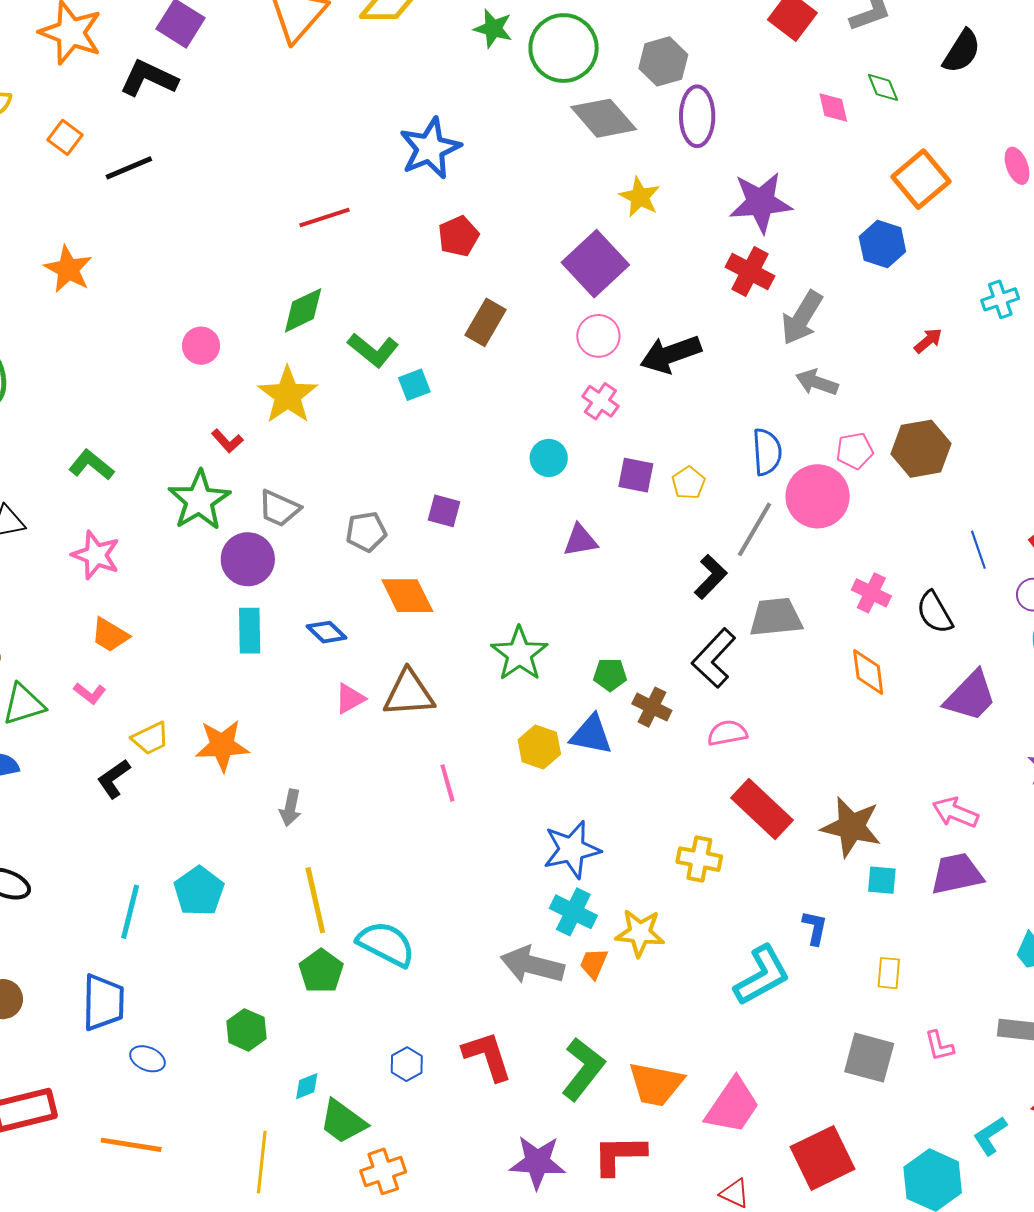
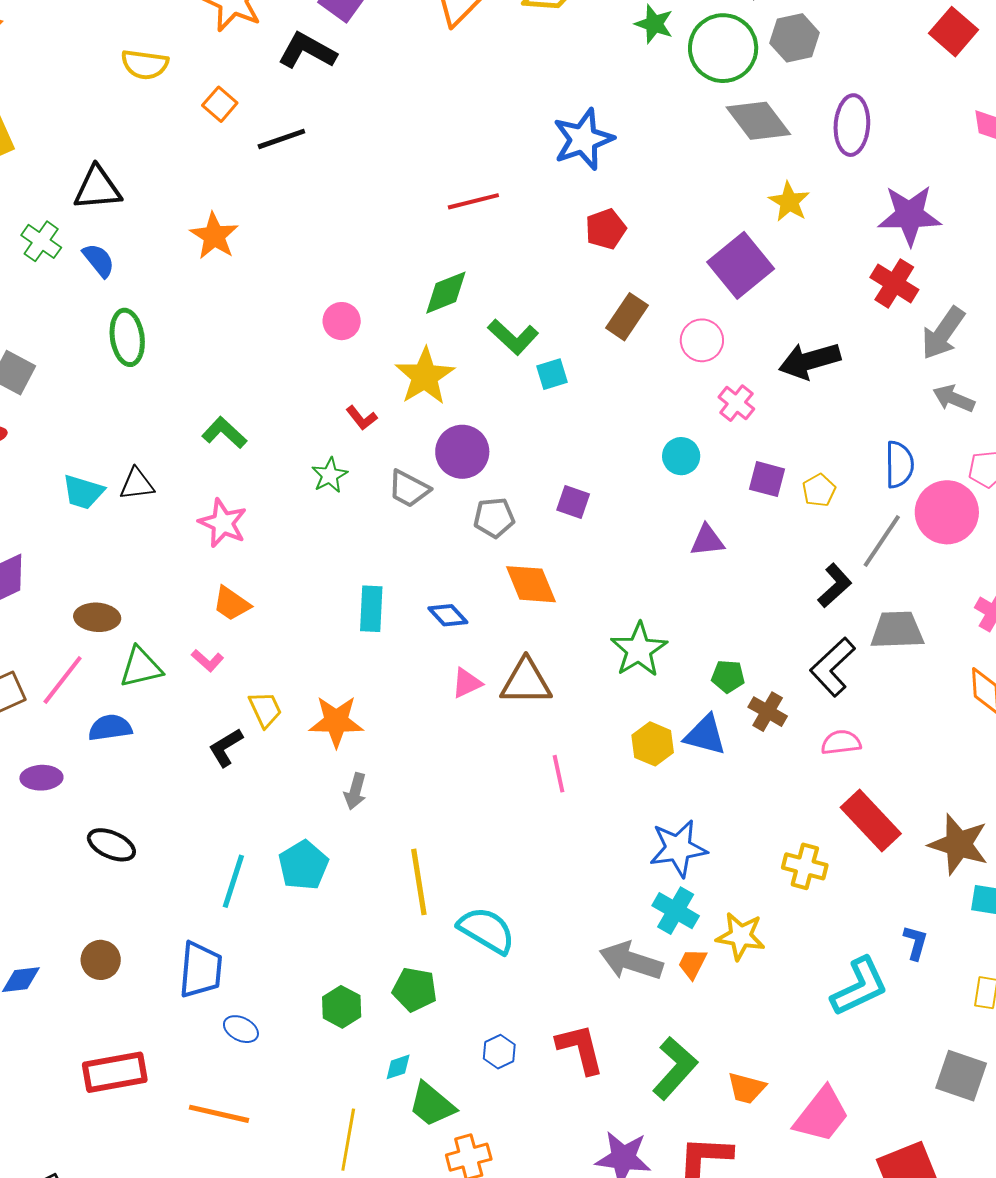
gray hexagon: (663, 61) -> (795, 38), moved
pink circle: (598, 336) -> (702, 340), moved
green star: (199, 500) -> (330, 475), size x0.6
purple circle: (248, 559) -> (462, 452), moved
yellow trapezoid: (150, 738) -> (265, 710), turned -93
gray arrow: (290, 808) -> (355, 791), moved
green pentagon: (321, 971) -> (415, 990), moved, turned -30
orange trapezoid: (656, 1084) -> (746, 1088), size x0.7

